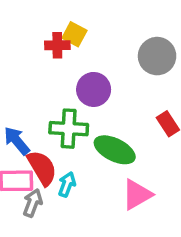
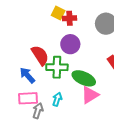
red cross: (57, 45) -> (70, 18), moved
red semicircle: (42, 168) -> (40, 55), moved
pink triangle: (137, 194) -> (90, 95), moved

